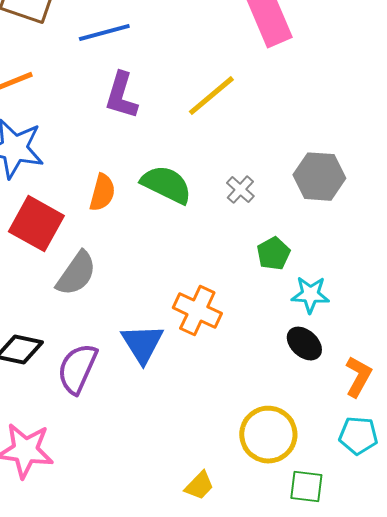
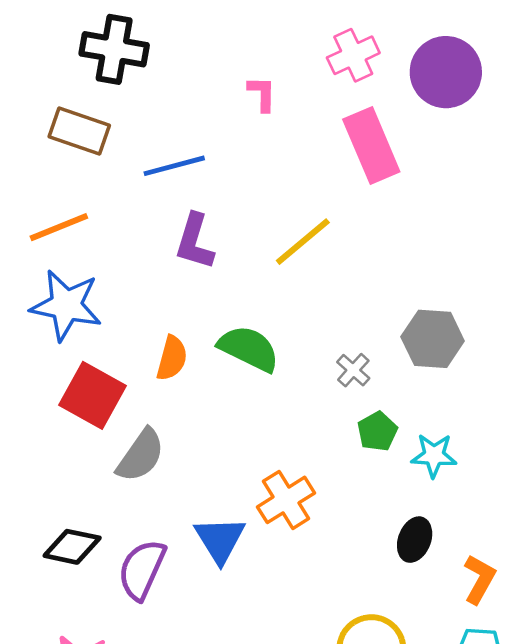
gray cross: (240, 190) -> (353, 370), moved
cyan star: (310, 295) -> (434, 455), moved
orange cross: (197, 311) -> (286, 500), turned 33
black ellipse: (304, 344) -> (415, 540), turned 69

